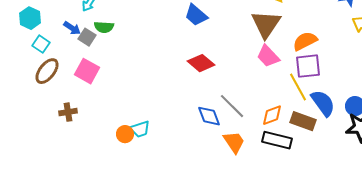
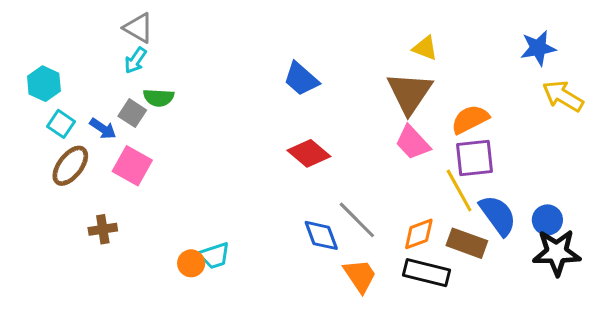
blue arrow: (72, 28) -> (103, 129), moved

